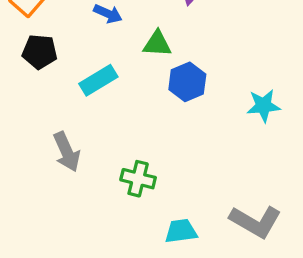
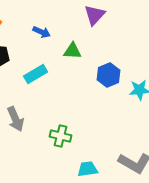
blue hexagon: (187, 82) -> (109, 75), moved

